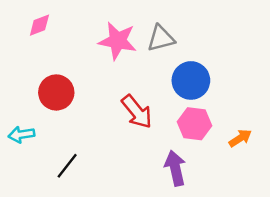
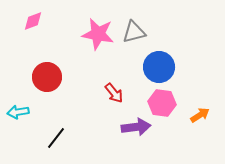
red arrow: (137, 112) -> (114, 93), size x0.7
purple arrow: (175, 168) -> (136, 127), moved, turned 96

